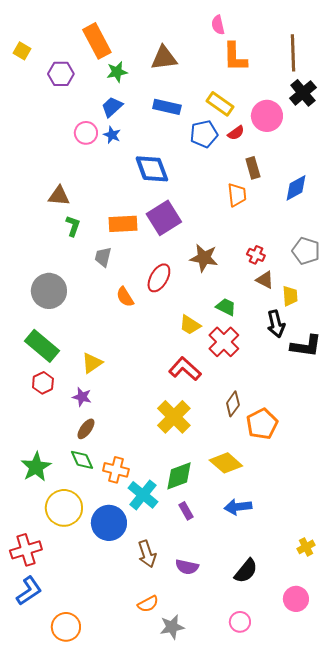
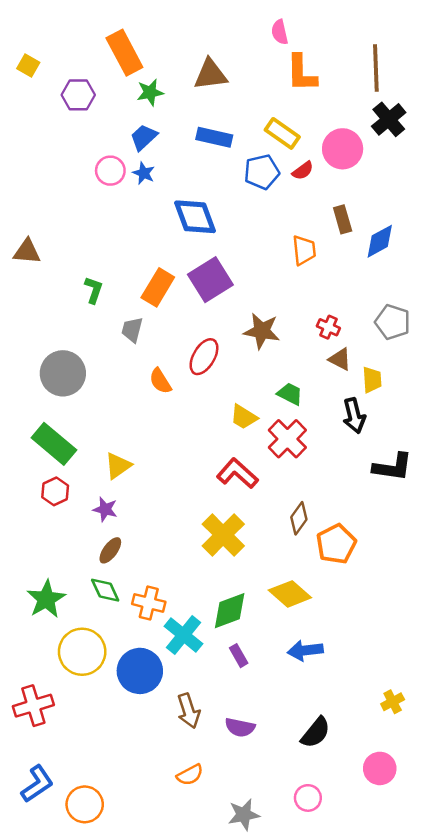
brown rectangle: (253, 168) -> (343, 219), moved
brown triangle: (59, 196) -> (27, 251), moved
orange rectangle: (123, 224) -> (158, 287), turned -56
black L-shape: (306, 346) -> (393, 467), moved
blue L-shape: (29, 591) -> (37, 784), moved
gray star: (172, 627) -> (244, 815), moved

